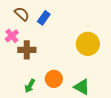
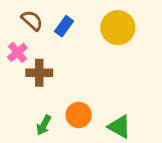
yellow circle: (88, 44) -> (118, 28), moved

